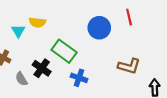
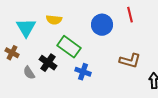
yellow semicircle: (37, 22) -> (54, 20), moved
cyan triangle: (18, 31) -> (26, 28), size x1.5

